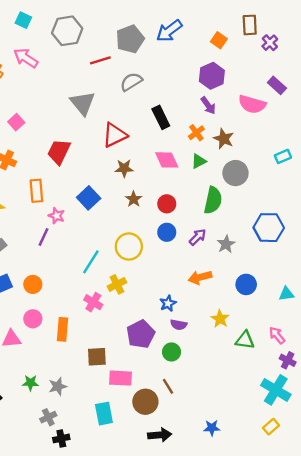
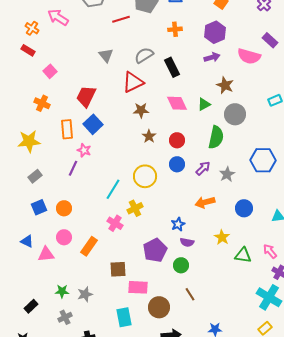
gray semicircle: (131, 82) -> (144, 55), moved
gray triangle: (83, 103) -> (106, 55), size x0.7
purple arrow: (208, 105) -> (212, 57), turned -70
orange cross: (196, 133) -> (175, 29), moved, turned 32
blue square: (89, 198) -> (93, 124), moved
orange rectangle: (62, 329) -> (89, 246), turned 30
brown line: (168, 386) -> (190, 294), moved
gray cross: (48, 417) -> (65, 317), moved

